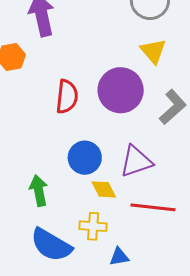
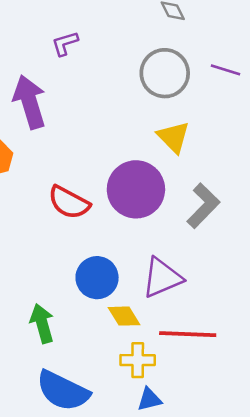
red semicircle: (67, 97) -> (69, 202), turned 116
yellow cross: (93, 226) -> (138, 360), moved

